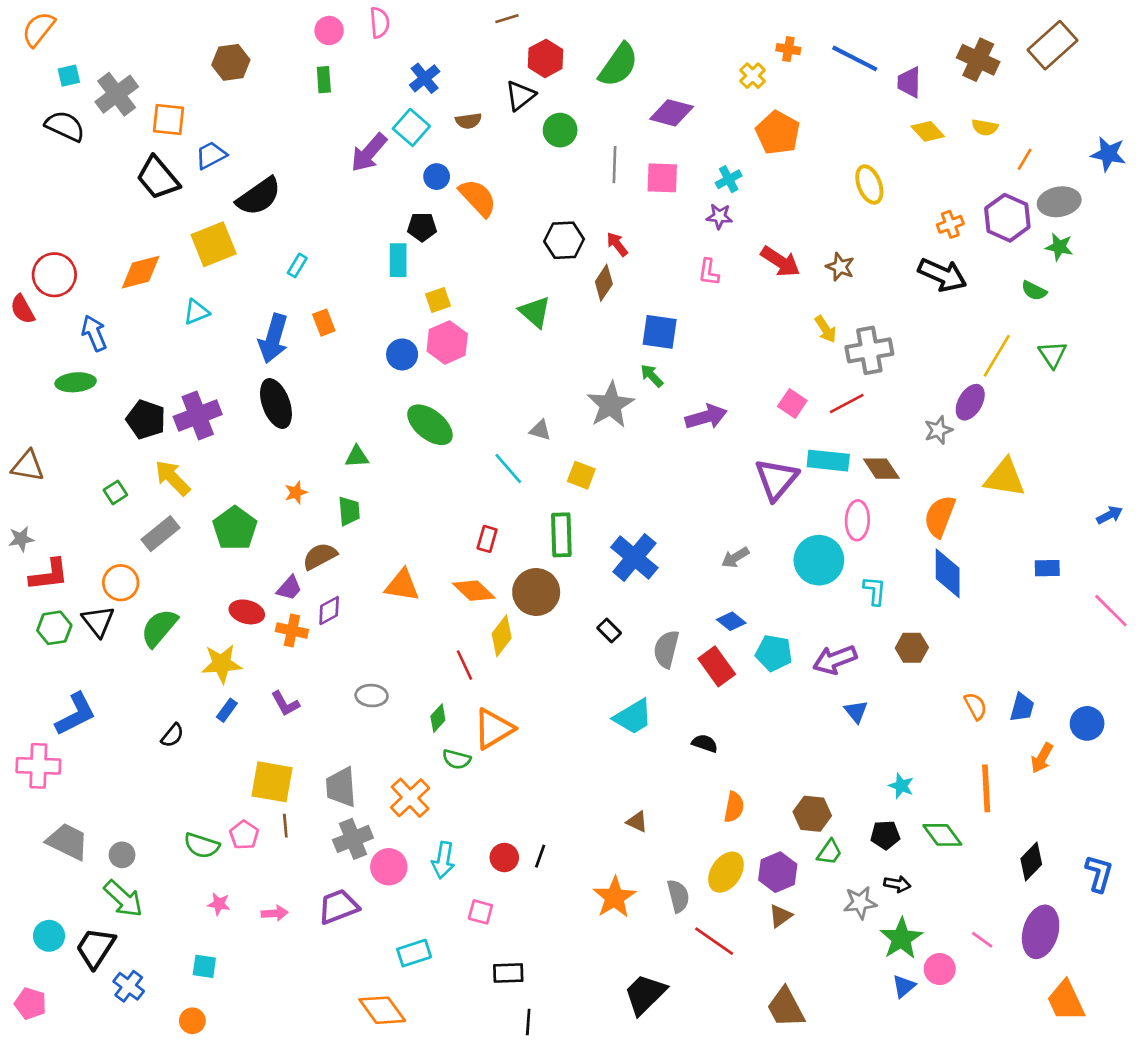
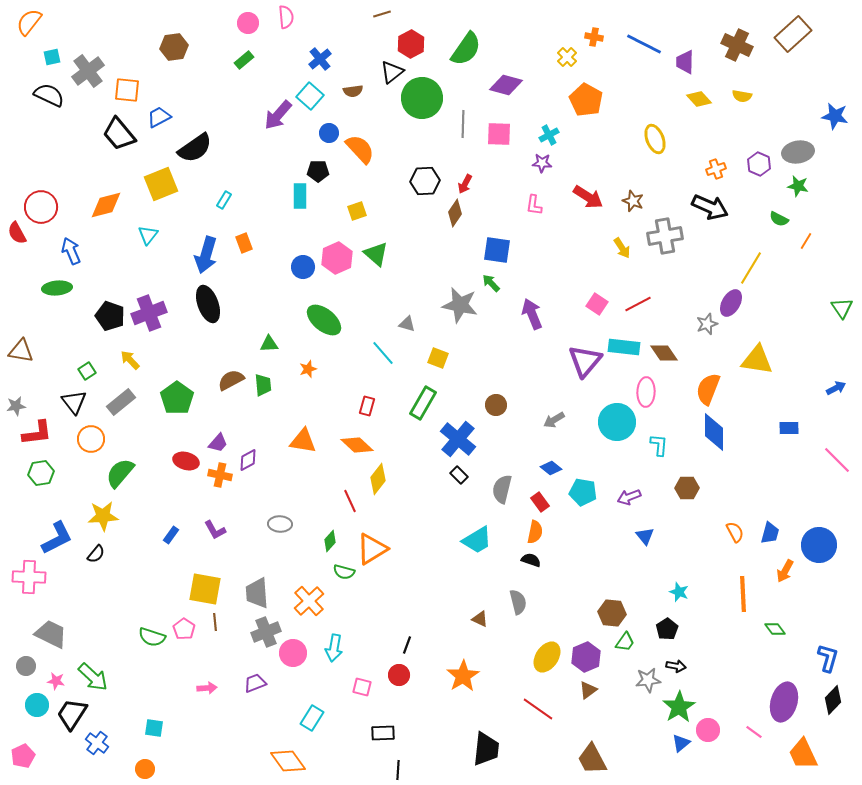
green rectangle: (324, 80) -> (244, 60), turned 54
green circle: (560, 130) -> (422, 98), size x1.6
orange line: (1025, 159) -> (806, 241), moved
purple hexagon: (1007, 218) -> (759, 164), size x0.7
red arrow: (617, 244) -> (465, 184), turned -114
yellow square: (438, 300) -> (357, 211), moved
cyan triangle: (196, 312) -> (148, 235), turned -30
green triangle: (535, 312) -> (376, 254), moved
gray cross: (869, 350) -> (665, 236), moved
green triangle: (1053, 354) -> (842, 308), moved
gray star: (610, 405) -> (460, 305), turned -30
purple arrow: (706, 417) -> (532, 314), turned -96
yellow arrow: (172, 478) -> (130, 360), size x0.7
orange star: (296, 492) -> (308, 369), moved
green rectangle: (561, 535) -> (423, 403), turned 32
brown semicircle: (320, 556) -> (231, 380), moved
blue cross: (634, 558) -> (458, 439), moved
brown circle: (536, 592) -> (496, 405), moved, size x0.6
black triangle: (98, 621) -> (74, 402), moved
purple arrow: (835, 660) -> (629, 497), size x0.7
yellow star: (222, 664) -> (103, 516), moved
red rectangle: (717, 666) -> (540, 502), size x0.7
blue circle: (1087, 723) -> (819, 545), size x1.4
black semicircle: (172, 735) -> (96, 554), moved
orange semicircle: (734, 807) -> (535, 532), moved
black pentagon: (885, 835) -> (667, 629), turned -30
green diamond: (942, 835) -> (775, 629), moved, size x0.7
gray circle: (122, 855) -> (26, 666), moved
red circle: (504, 857) -> (399, 675), moved
black diamond: (1031, 861) -> (833, 700), moved
gray semicircle: (678, 896) -> (518, 602), moved
pink star: (219, 904) -> (56, 681), moved
purple trapezoid: (338, 907) -> (255, 683), size x0.7
pink line: (982, 940) -> (754, 732), moved
cyan rectangle: (414, 953) -> (312, 718), turned -40
black trapezoid: (645, 994) -> (486, 749), turned 141
pink pentagon: (30, 1004) -> (23, 756), turned 30

